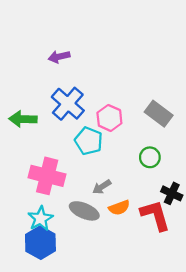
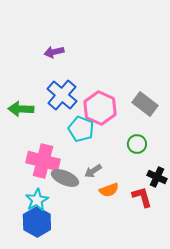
pink hexagon: (109, 118) -> (100, 108), size x1.4
gray ellipse: (84, 211) -> (65, 178), moved
red L-shape: (155, 215) -> (142, 197), size x0.7

